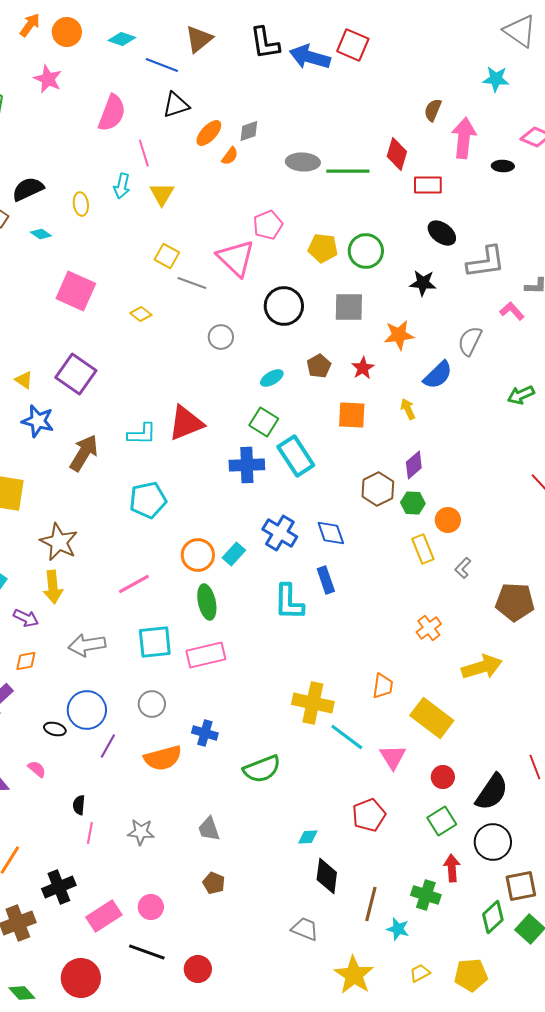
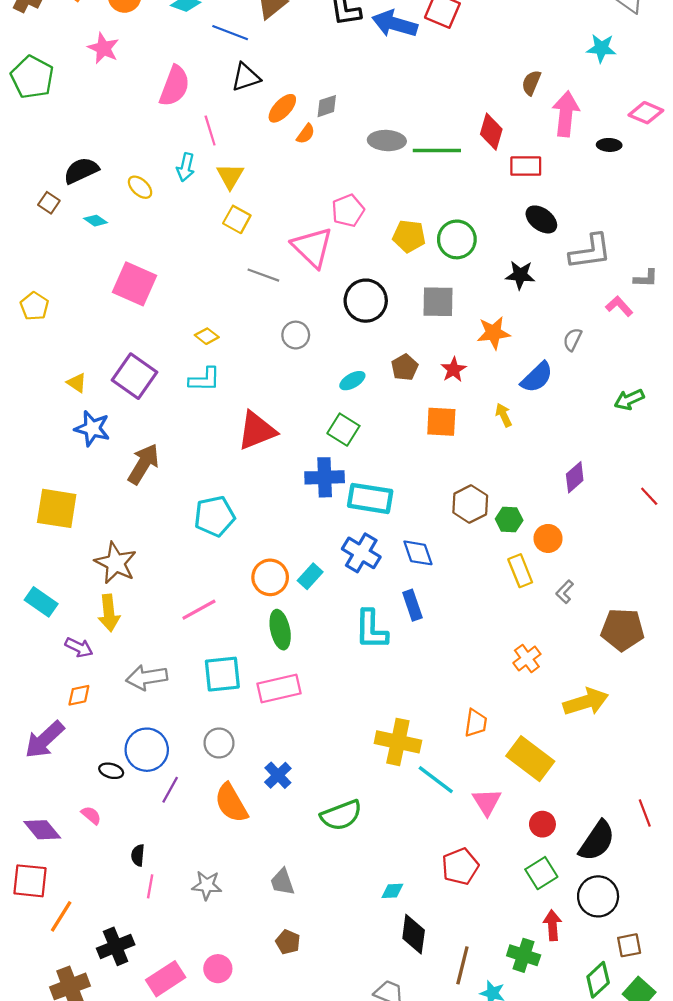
yellow ellipse: (81, 204) -> (140, 187), turned -40
yellow square: (167, 256) -> (237, 219), moved
yellow diamond: (141, 314) -> (207, 336), moved
gray semicircle: (470, 341) -> (572, 339), size x0.7
cyan L-shape: (142, 434) -> (205, 380), moved
cyan rectangle: (296, 456) -> (370, 498), moved, turned -48
purple diamond: (414, 465) -> (575, 477), moved
blue cross: (205, 733) -> (278, 775), turned 30
orange semicircle: (163, 758) -> (231, 803), turned 75
brown square: (521, 886) -> (629, 945), size x0.7

